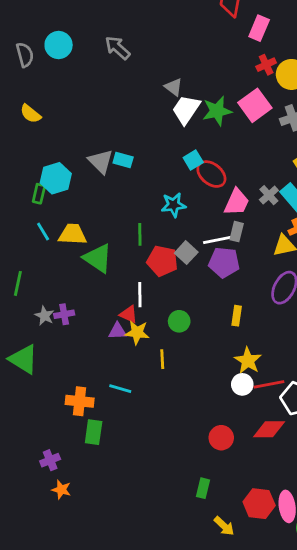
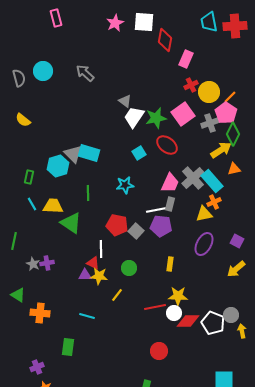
cyan rectangle: (123, 160) -> (89, 153), size x1.5
red ellipse: (211, 174) -> (167, 145), moved
cyan hexagon: (56, 178) -> (58, 166), moved
gray cross: (269, 195) -> (193, 178), size x1.6
green line: (140, 234) -> (88, 193), moved
gray square: (186, 253) -> (136, 231), moved
green triangle: (23, 359) -> (18, 295), size x0.7
yellow line: (162, 359) -> (117, 295), turned 40
yellow star: (248, 361) -> (178, 296), turned -30
red line: (269, 384) -> (155, 307), moved
orange cross: (80, 401) -> (40, 313), moved
red diamond: (269, 429) -> (188, 321), moved

